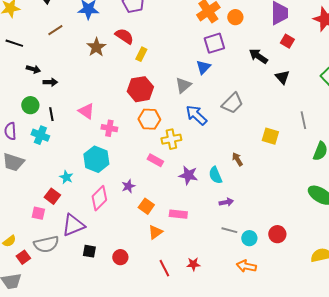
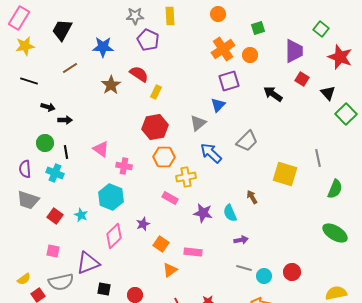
black triangle: (282, 77) -> (328, 93), moved
yellow square: (270, 136) -> (285, 174), size x1.4
red square: (52, 196) -> (55, 216), moved

